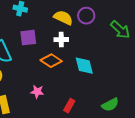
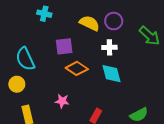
purple square: (28, 38) -> (64, 46), moved
white cross: (61, 40) -> (109, 47), moved

